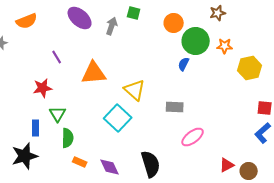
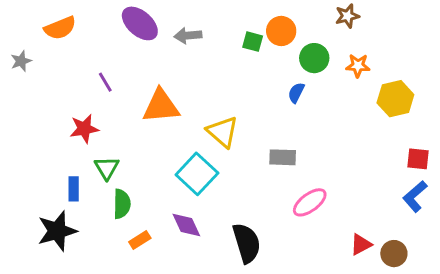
green square: (134, 13) -> (253, 42), moved
gray arrow: (112, 26) -> (188, 36), turned -114
green circle: (196, 41) -> (314, 58), size x0.7
orange rectangle: (80, 162) -> (140, 240), turned -56
purple diamond: (110, 167) -> (186, 225), moved

